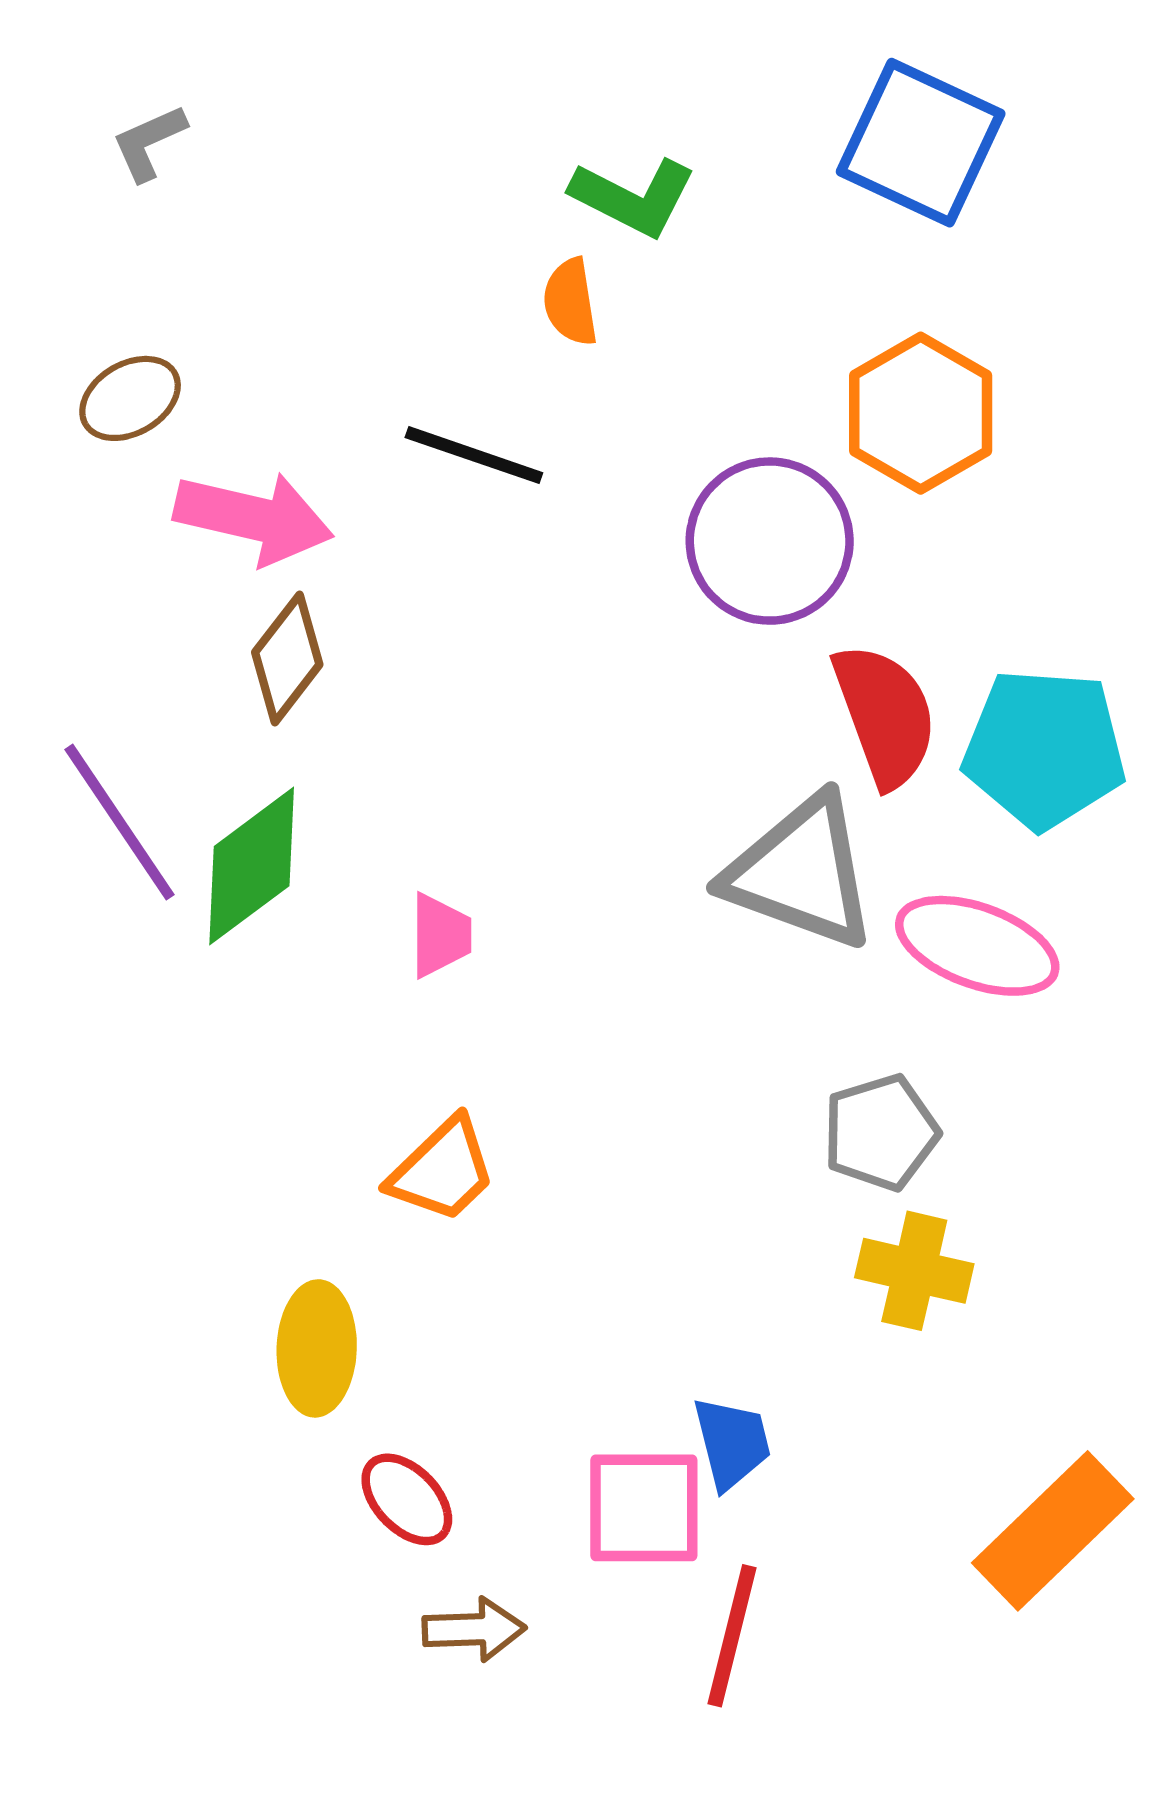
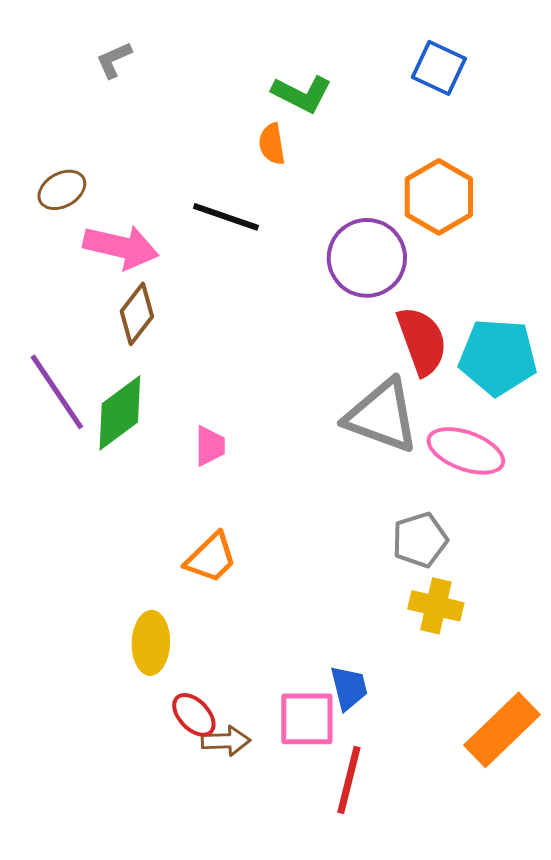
gray L-shape: (149, 143) -> (114, 60), moved
blue square: (921, 143) -> (439, 68), size x0.7
brown arrow: (474, 1629) -> (226, 741), moved

